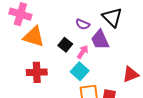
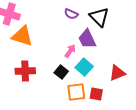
purple semicircle: (83, 24) -> (71, 14), moved
black square: (65, 45) -> (61, 72), moved
cyan square: (80, 71) -> (84, 67), moved

